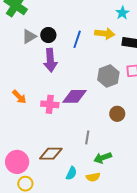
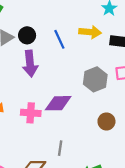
blue line: (77, 39) -> (59, 39), turned -42
gray line: (87, 137) -> (60, 148), moved

